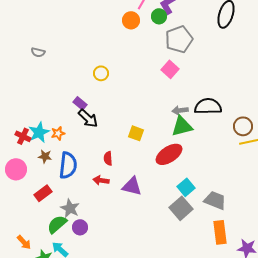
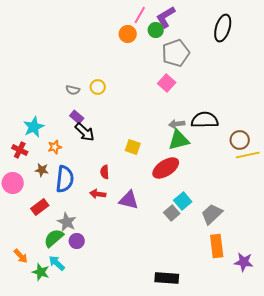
gray semicircle: (38, 52) -> (73, 90), moved
cyan star: (39, 132) -> (34, 127), moved
gray trapezoid: (215, 200) -> (212, 214), turned -65
gray square: (181, 208) -> (172, 213), moved, size x0.7

